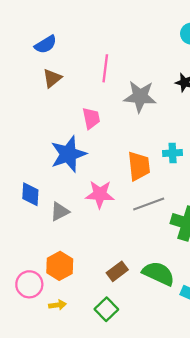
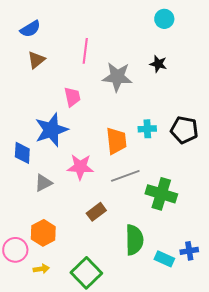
blue diamond: (30, 194) -> (22, 153), moved
brown rectangle: (117, 271) -> (96, 212), moved
green semicircle: (158, 273) -> (134, 240), turned 64
green square: (106, 309) -> (86, 273), size x1.4

